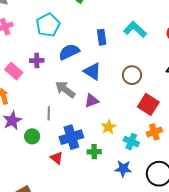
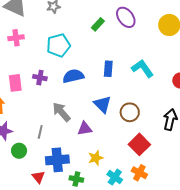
pink rectangle: (14, 71) -> (15, 83), turned 30
blue triangle: (92, 71) -> (102, 104), moved
orange cross: (154, 132) -> (139, 173), turned 35

